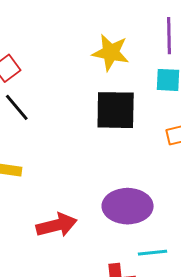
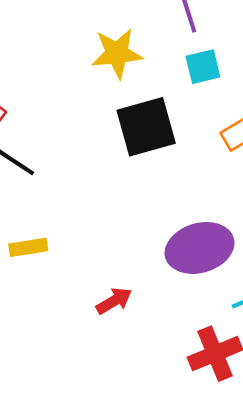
red arrow: (57, 225) -> (114, 301), size x0.7

